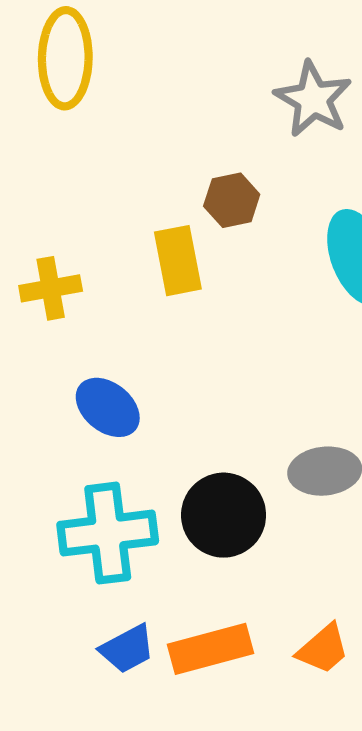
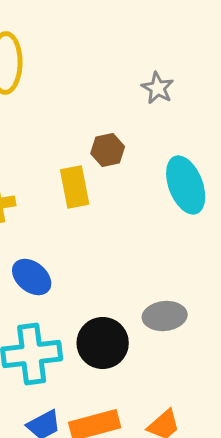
gray star: (313, 99) -> (158, 88), size x0.7

